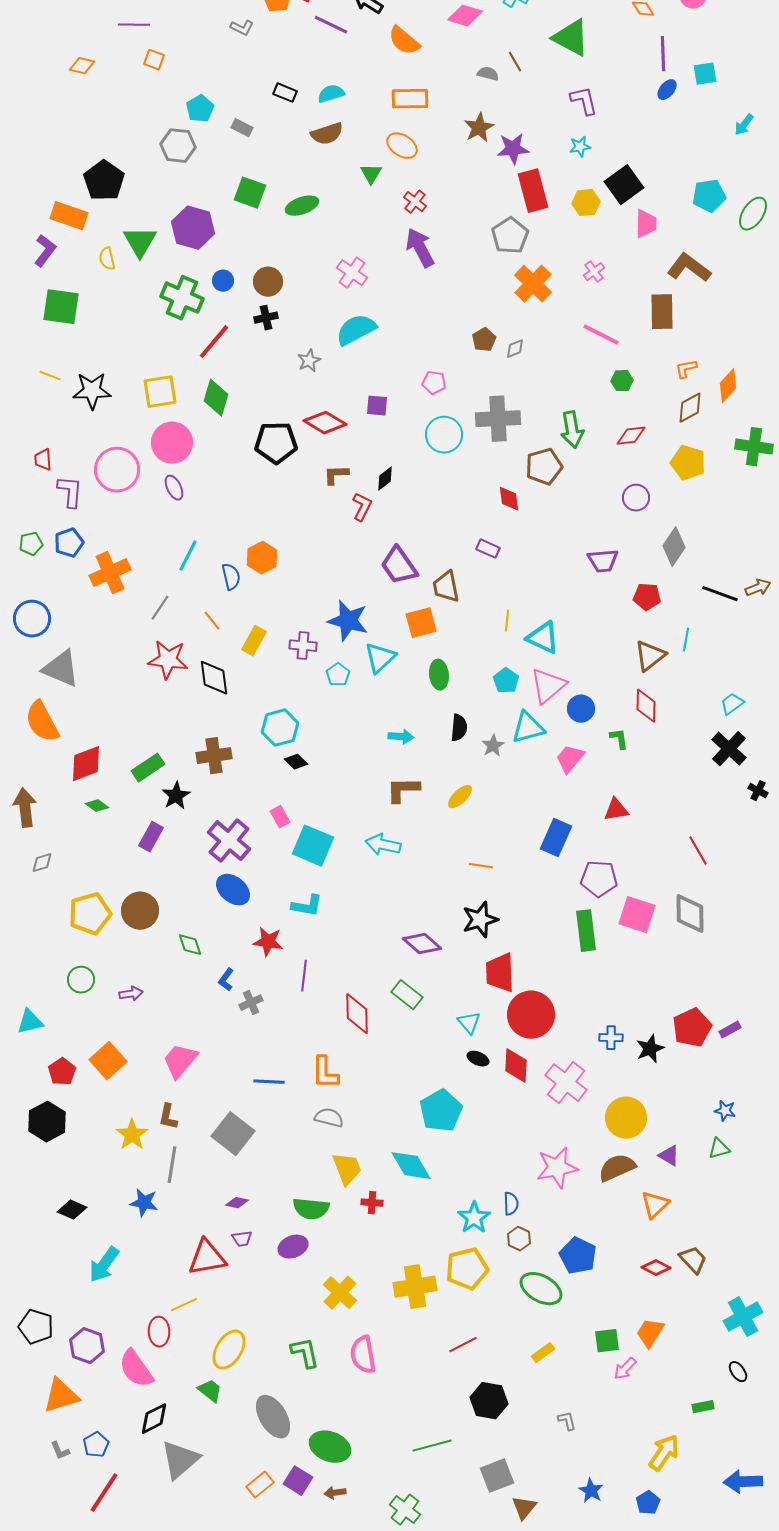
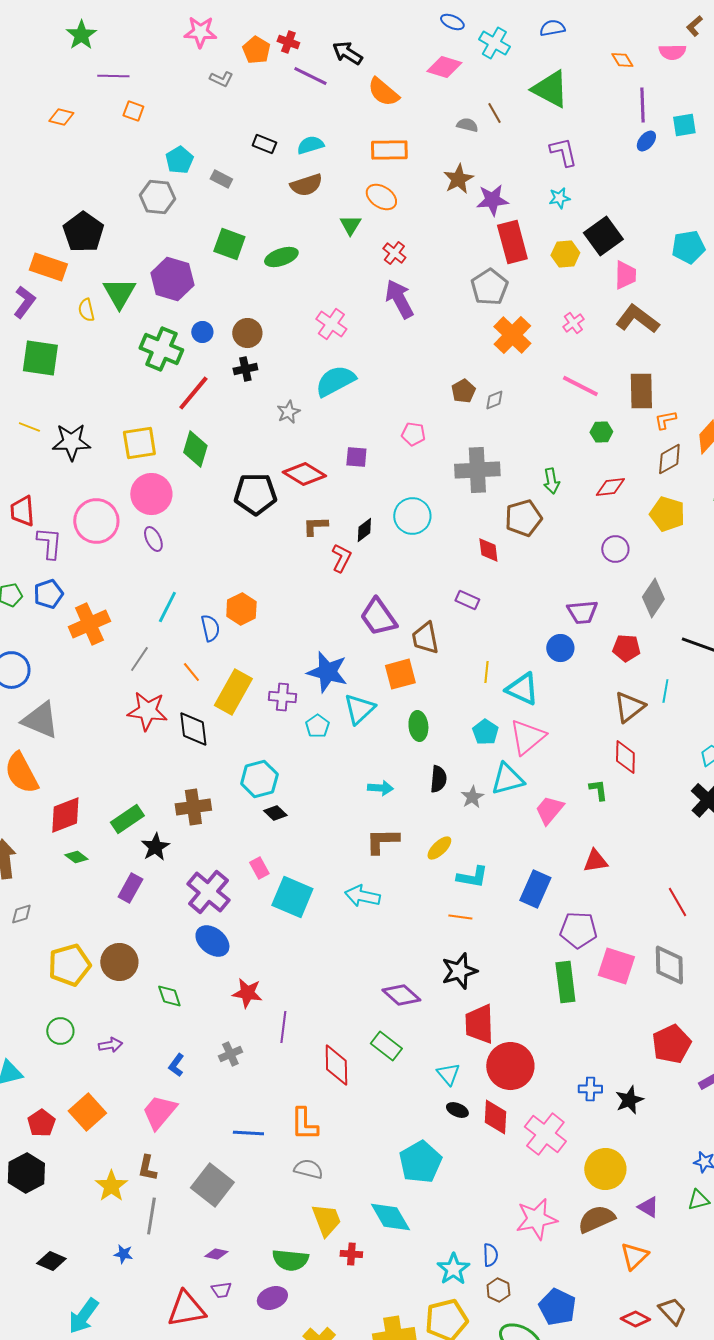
brown L-shape: (689, 268) -> (637, 319), moved
brown rectangle: (662, 312) -> (641, 391), moved
green arrow: (572, 430) -> (551, 481), size x0.7
cyan circle: (444, 435) -> (412, 516), moved
red trapezoid: (43, 460) -> (22, 511), size x1.4
yellow rectangle: (254, 641) -> (233, 692), size x1.5
blue circle: (581, 709) -> (560, 648), moved
cyan L-shape: (307, 906) -> (472, 877), moved
blue L-shape: (226, 980) -> (176, 1065), moved
red pentagon: (692, 1028) -> (671, 1044), moved
blue star: (144, 1203) -> (123, 1254), size x0.7

